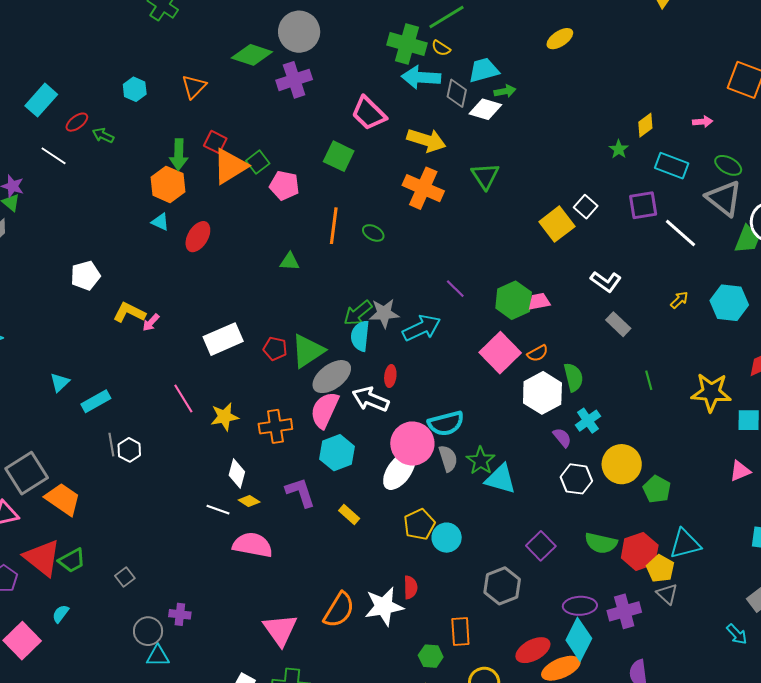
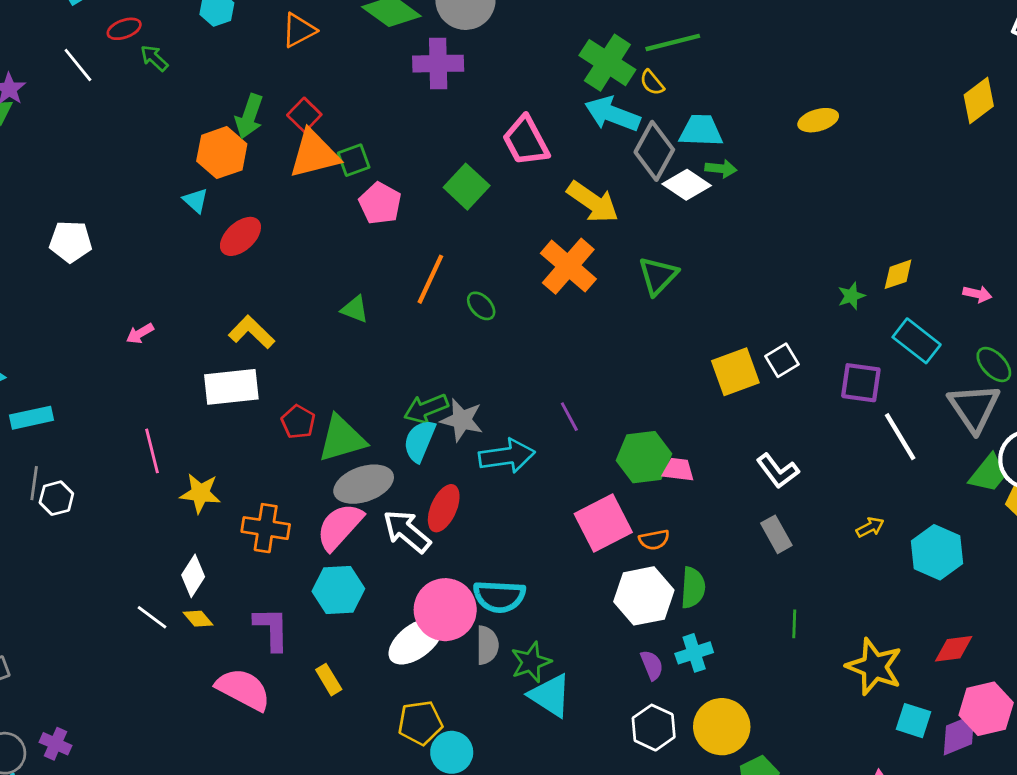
gray diamond: (457, 93) -> (654, 151), size x1.4
yellow L-shape: (129, 312) -> (252, 332), moved
red ellipse: (390, 376) -> (444, 508), size x1.5
pink semicircle: (253, 545) -> (243, 689), moved

